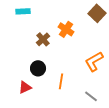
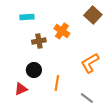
cyan rectangle: (23, 11) -> (27, 17), moved
brown cross: (43, 39) -> (39, 41), turned 32

